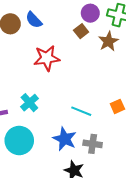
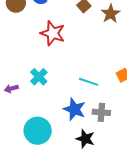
red star: (47, 58) -> (53, 33), turned 30
cyan circle: (19, 141) -> (38, 131), moved

